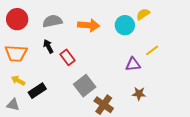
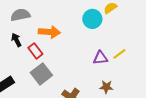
orange arrow: (89, 25) -> (49, 32), moved
yellow line: (152, 50) -> (119, 54), moved
gray square: (85, 86) -> (41, 74), moved

